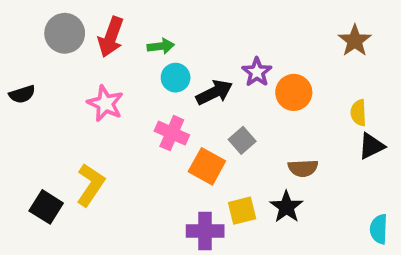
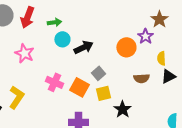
purple star: (257, 72) -> (145, 36), moved
pink cross: (172, 133) -> (54, 82), moved
brown semicircle: (303, 168) -> (141, 78), moved
yellow square: (242, 211) -> (103, 93), moved

